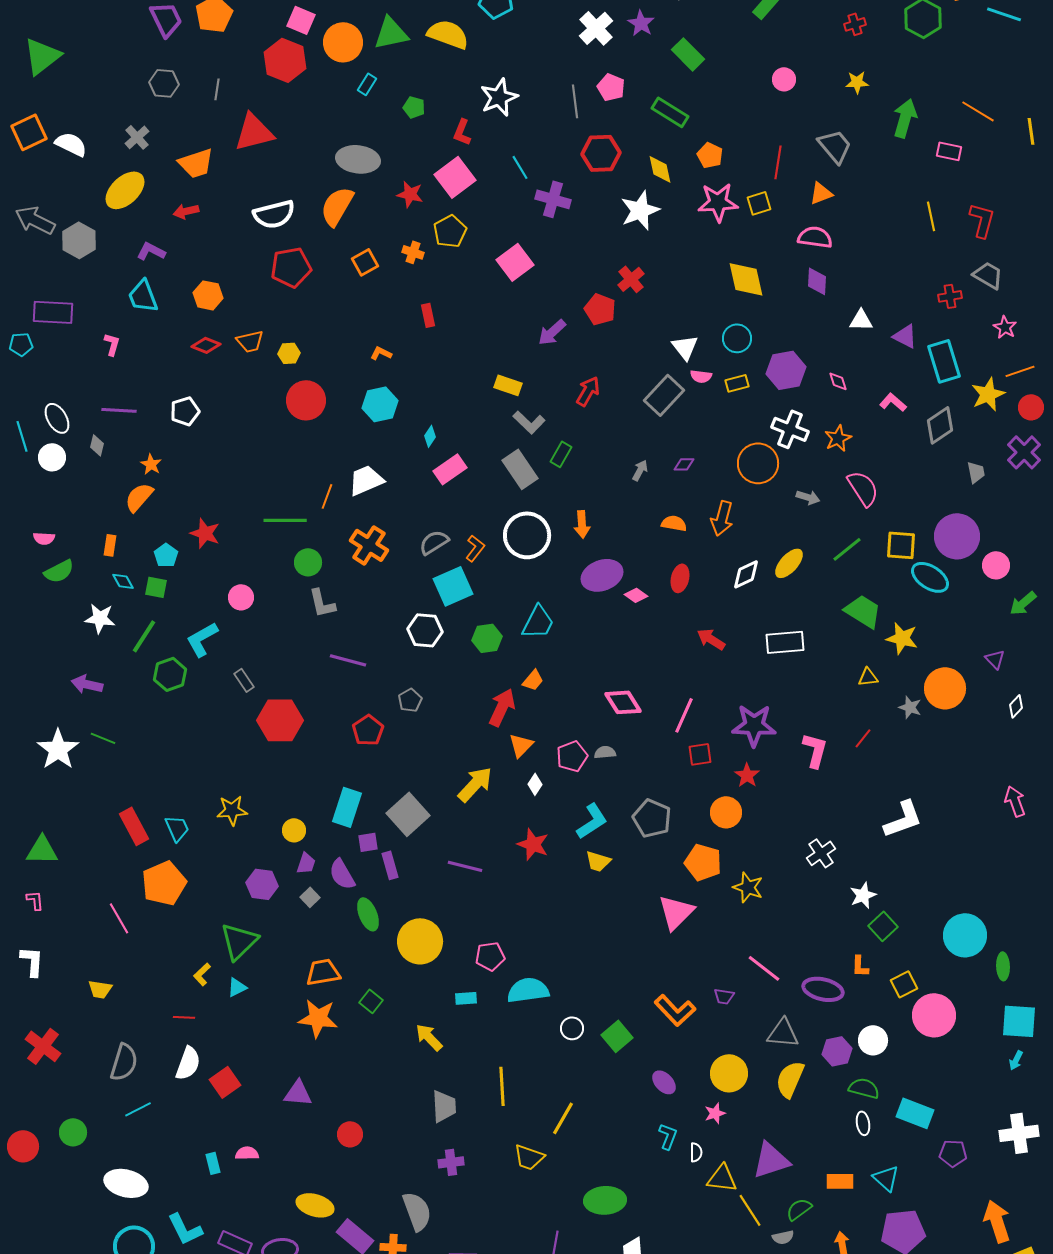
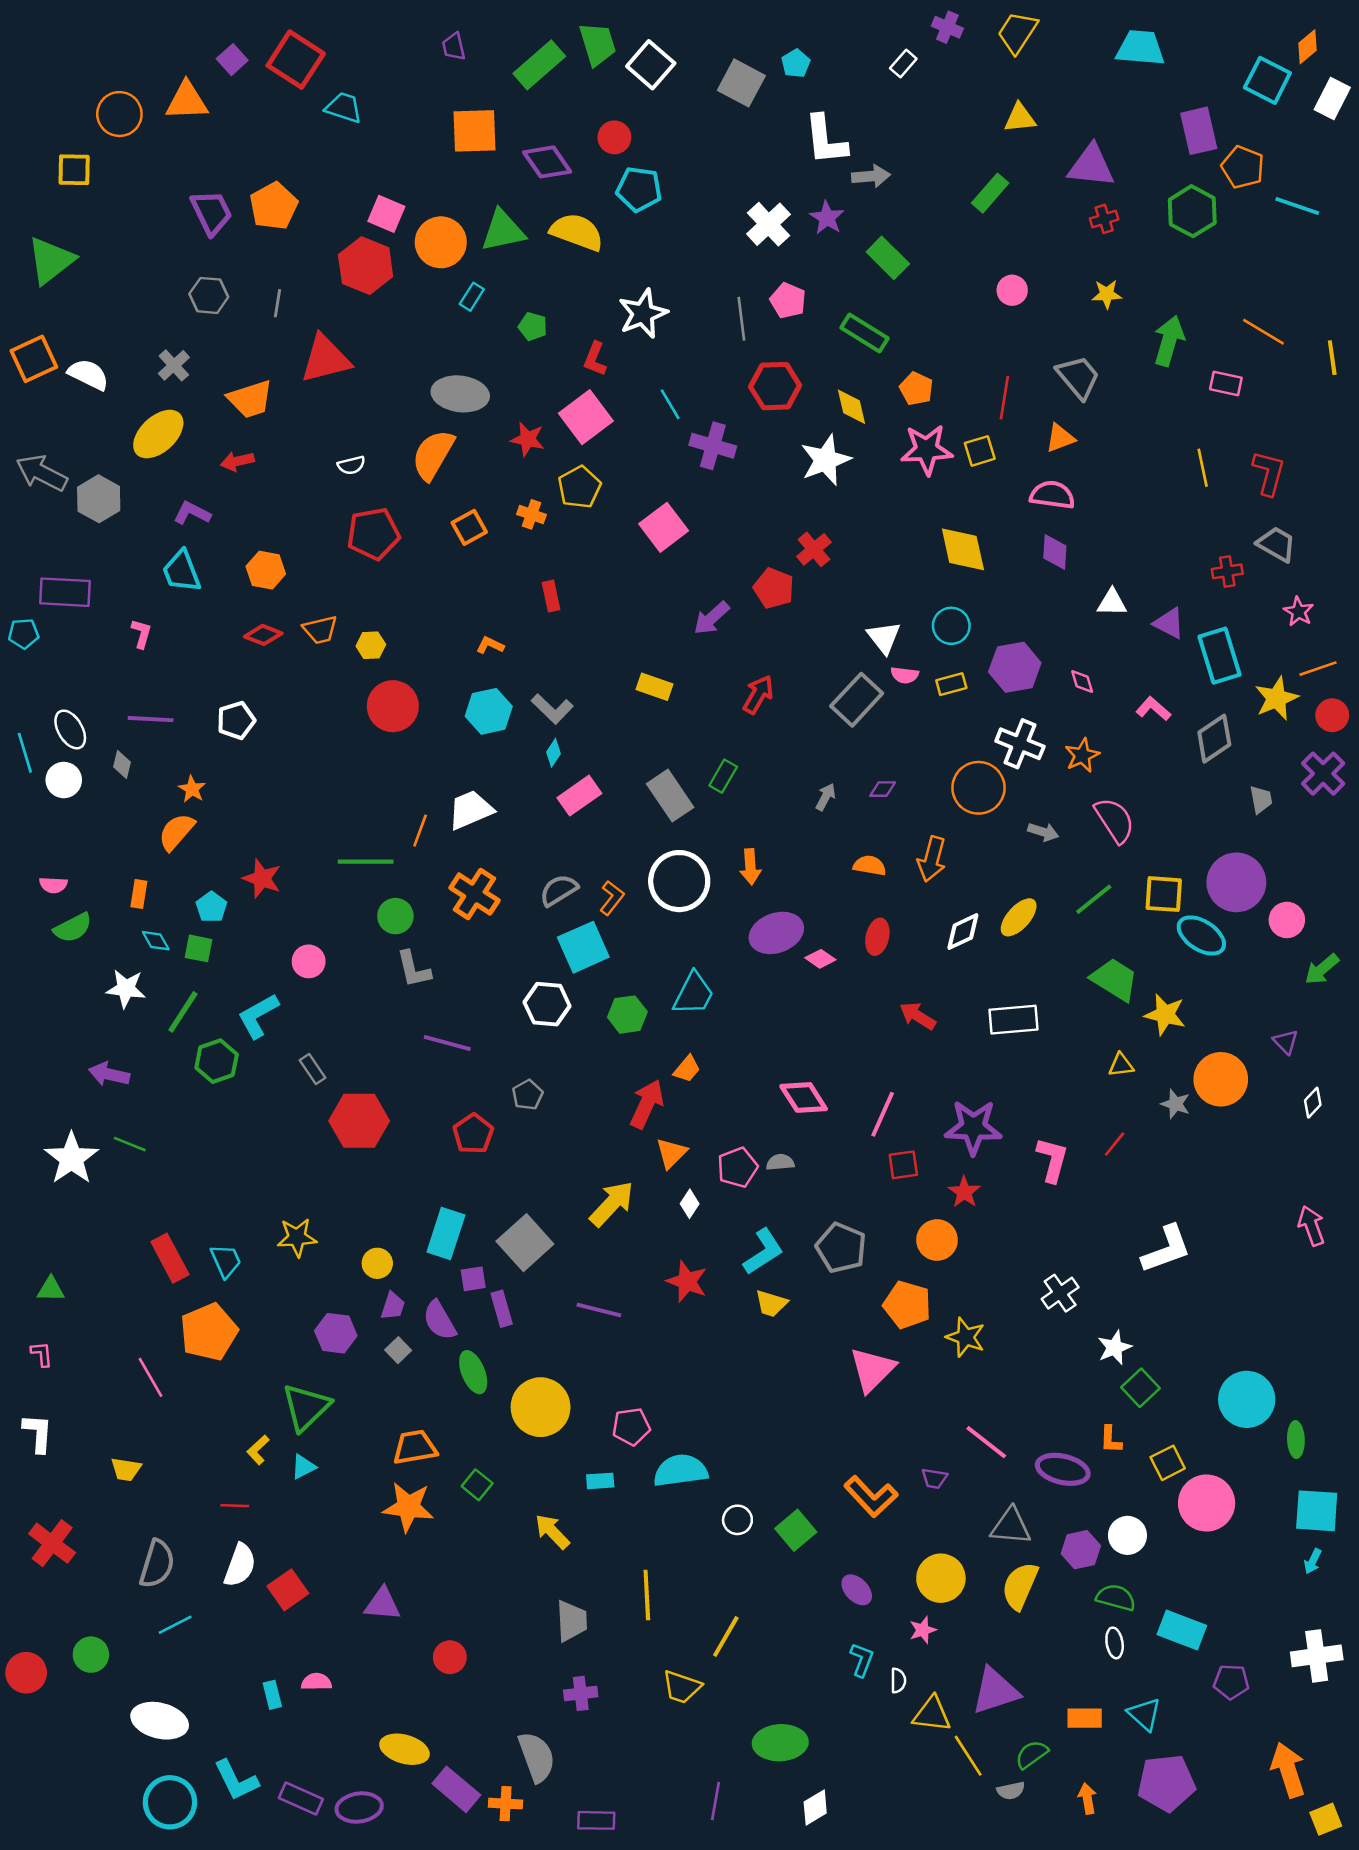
white semicircle: (274, 214) -> (351, 465), size x0.5
gray L-shape: (529, 422) -> (552, 709), moved
green triangle: (42, 850) -> (51, 1289), size x0.7

